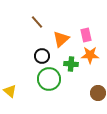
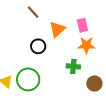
green cross: (71, 64) -> (73, 66), moved
green circle: (49, 79) -> (28, 79), moved

